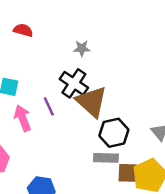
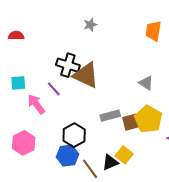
gray star: (82, 48) -> (90, 25), moved
black hexagon: (114, 133) -> (74, 135), moved

